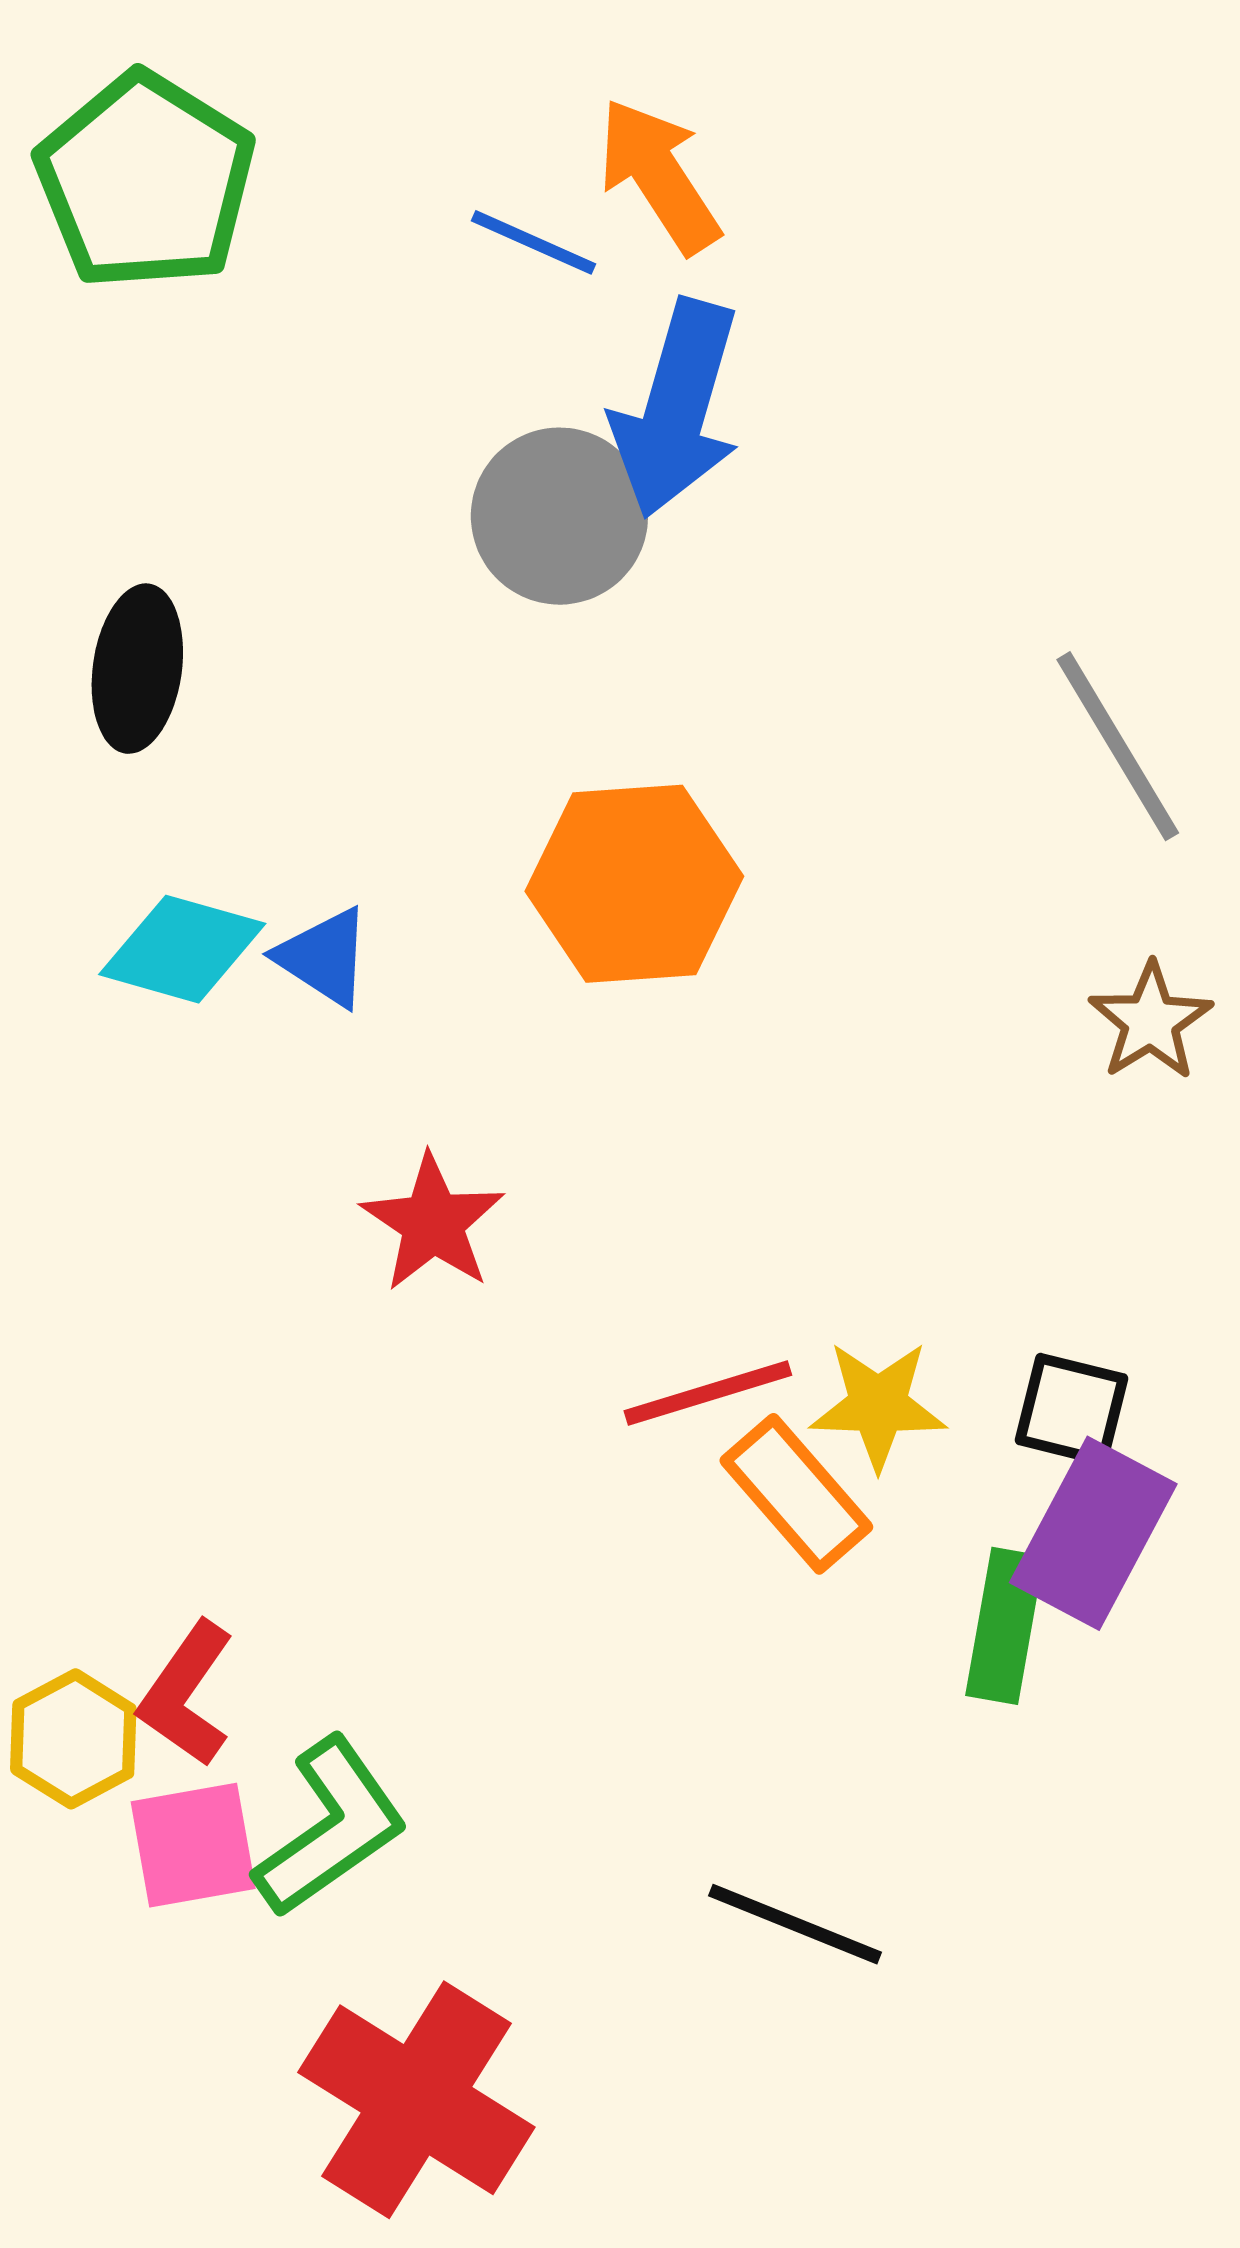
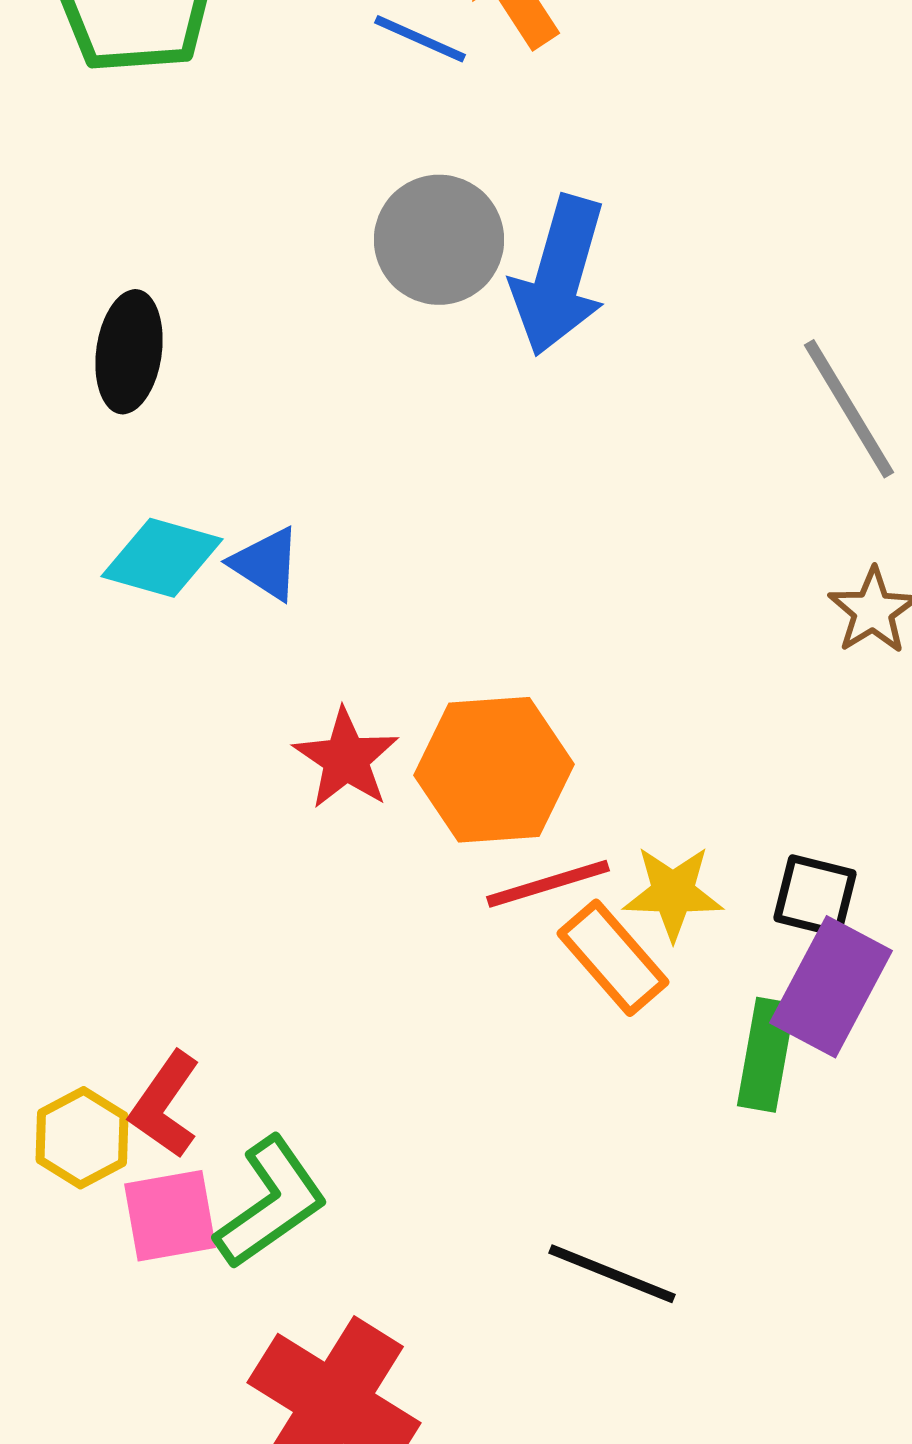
blue arrow: (677, 409) -> (559, 276), moved
orange hexagon: (634, 884) -> (494, 770), moved

